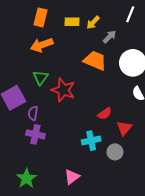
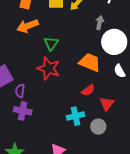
gray arrow: (109, 37) -> (100, 23), moved, turned -32
orange trapezoid: (95, 60) -> (90, 62), moved
green triangle: (41, 78) -> (51, 43), moved

